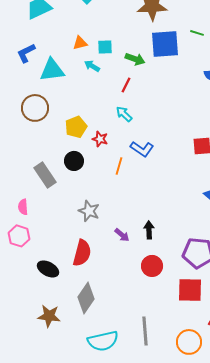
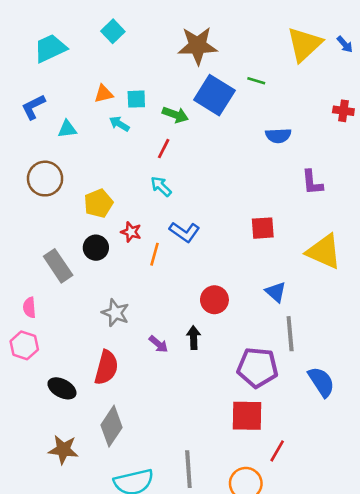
blue square: (165, 44) -> (214, 95), turned 36
cyan triangle: (52, 70) -> (67, 129), size x0.6
red star: (100, 139) -> (131, 232), moved
red circle: (152, 266) -> (214, 300), moved

